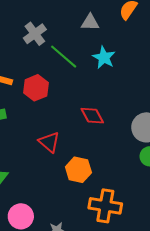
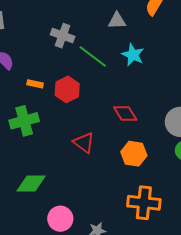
gray cross: (35, 34) -> (63, 36), turned -30
orange hexagon: (78, 170) -> (134, 154), moved

